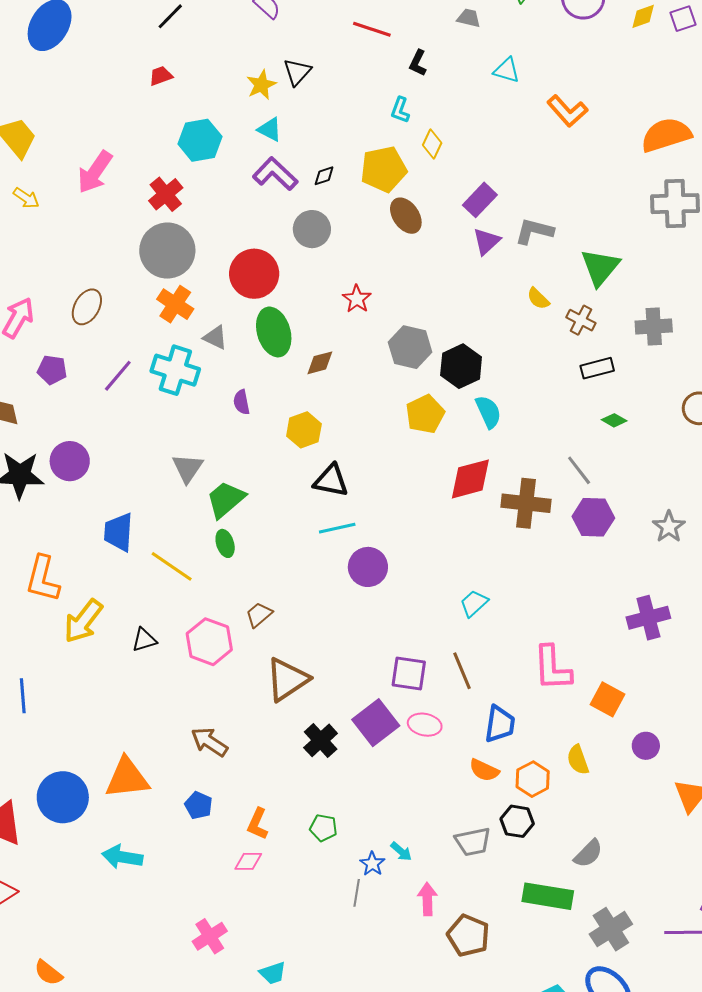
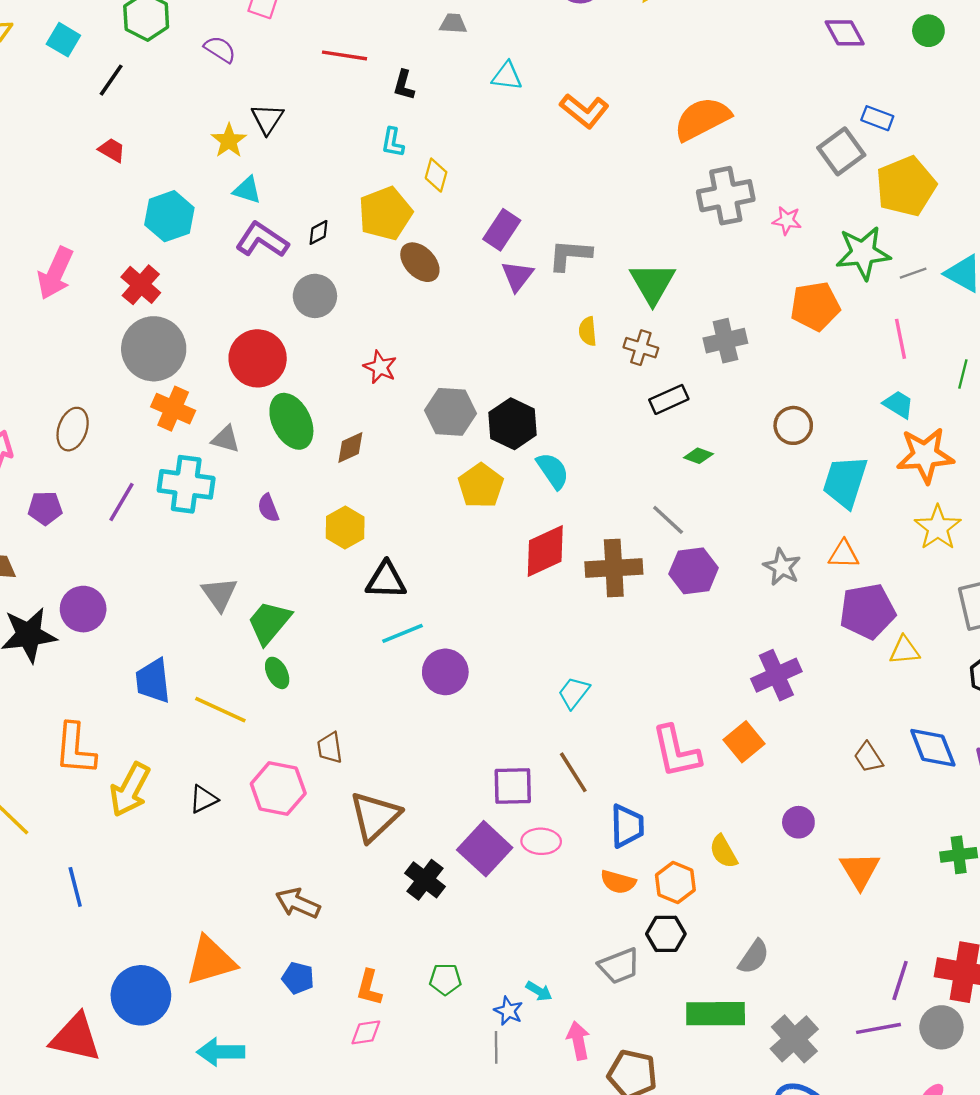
red trapezoid: (161, 76) -> (112, 150), turned 60
yellow semicircle: (538, 299) -> (588, 331), turned 50
brown trapezoid: (259, 615) -> (330, 748), turned -48
orange square: (608, 699) -> (744, 742), moved, turned 32

